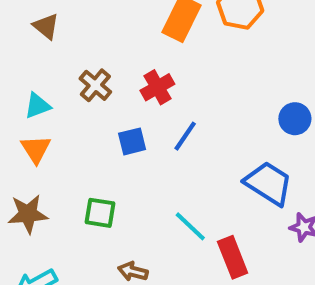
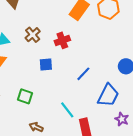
blue line: (185, 136) -> (83, 74), moved
blue trapezoid: (268, 183) -> (108, 95), turned 75

